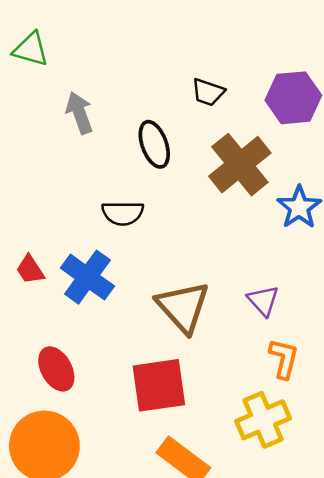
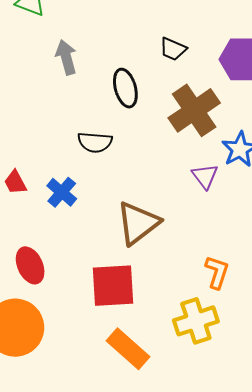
blue cross: (87, 277) -> (62, 192), size x0.7
purple triangle: (263, 300) -> (205, 176), moved
brown triangle: (183, 307) -> (138, 223), turned 30

